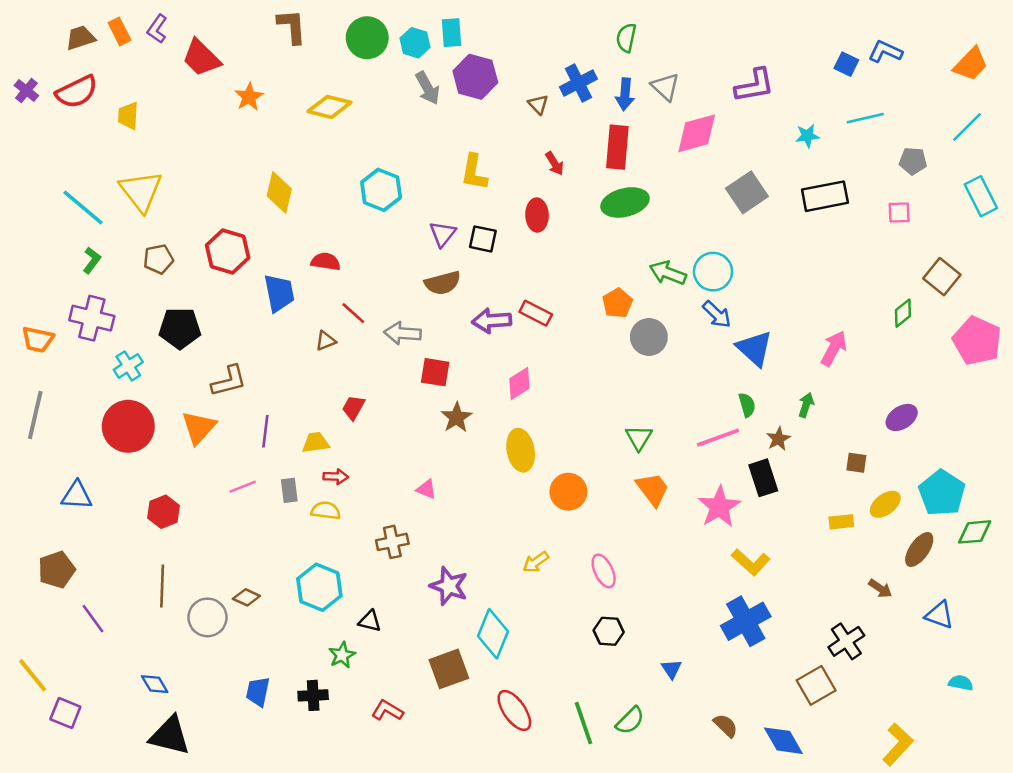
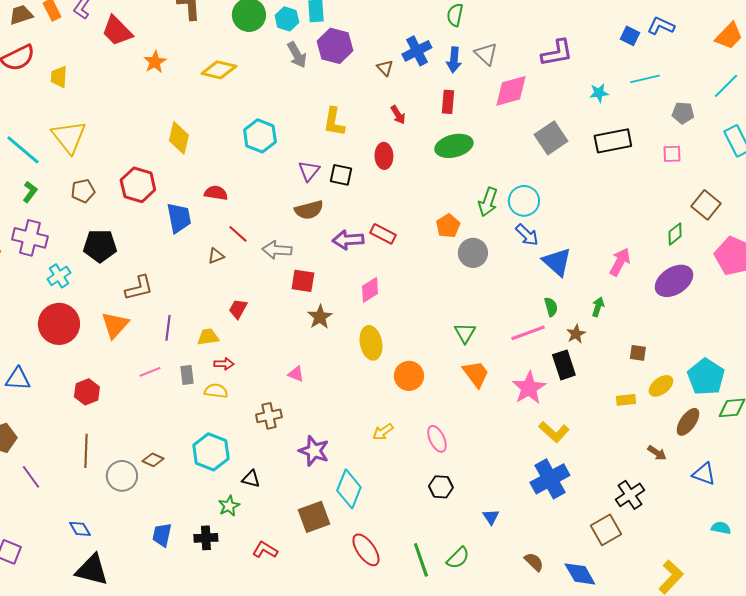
red rectangle: (617, 147) -> (448, 102), size x0.7
green arrow: (668, 273) -> (488, 202), turned -92
purple ellipse: (902, 417) -> (674, 281), moved, size x1.5

